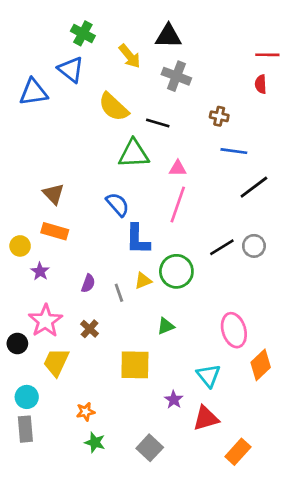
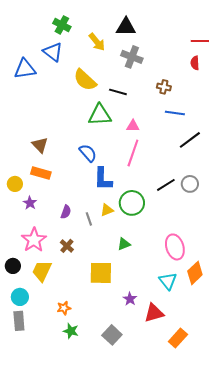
black circle: (17, 344) -> (13, 266), moved
cyan triangle: (209, 376) -> (168, 281), moved

